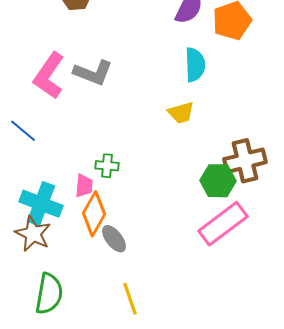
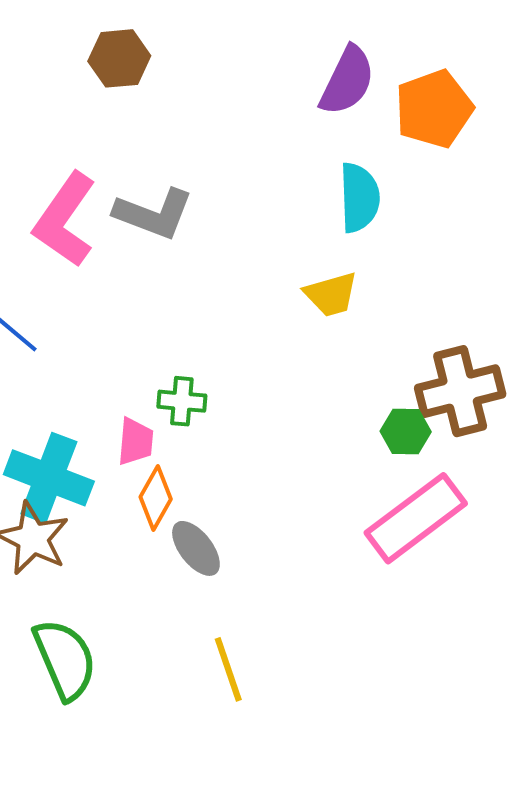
green hexagon: (218, 181) -> (406, 431), size x0.7
orange diamond: (94, 214) -> (156, 498), size x0.7
green semicircle: (49, 294) -> (65, 659), turned -33

